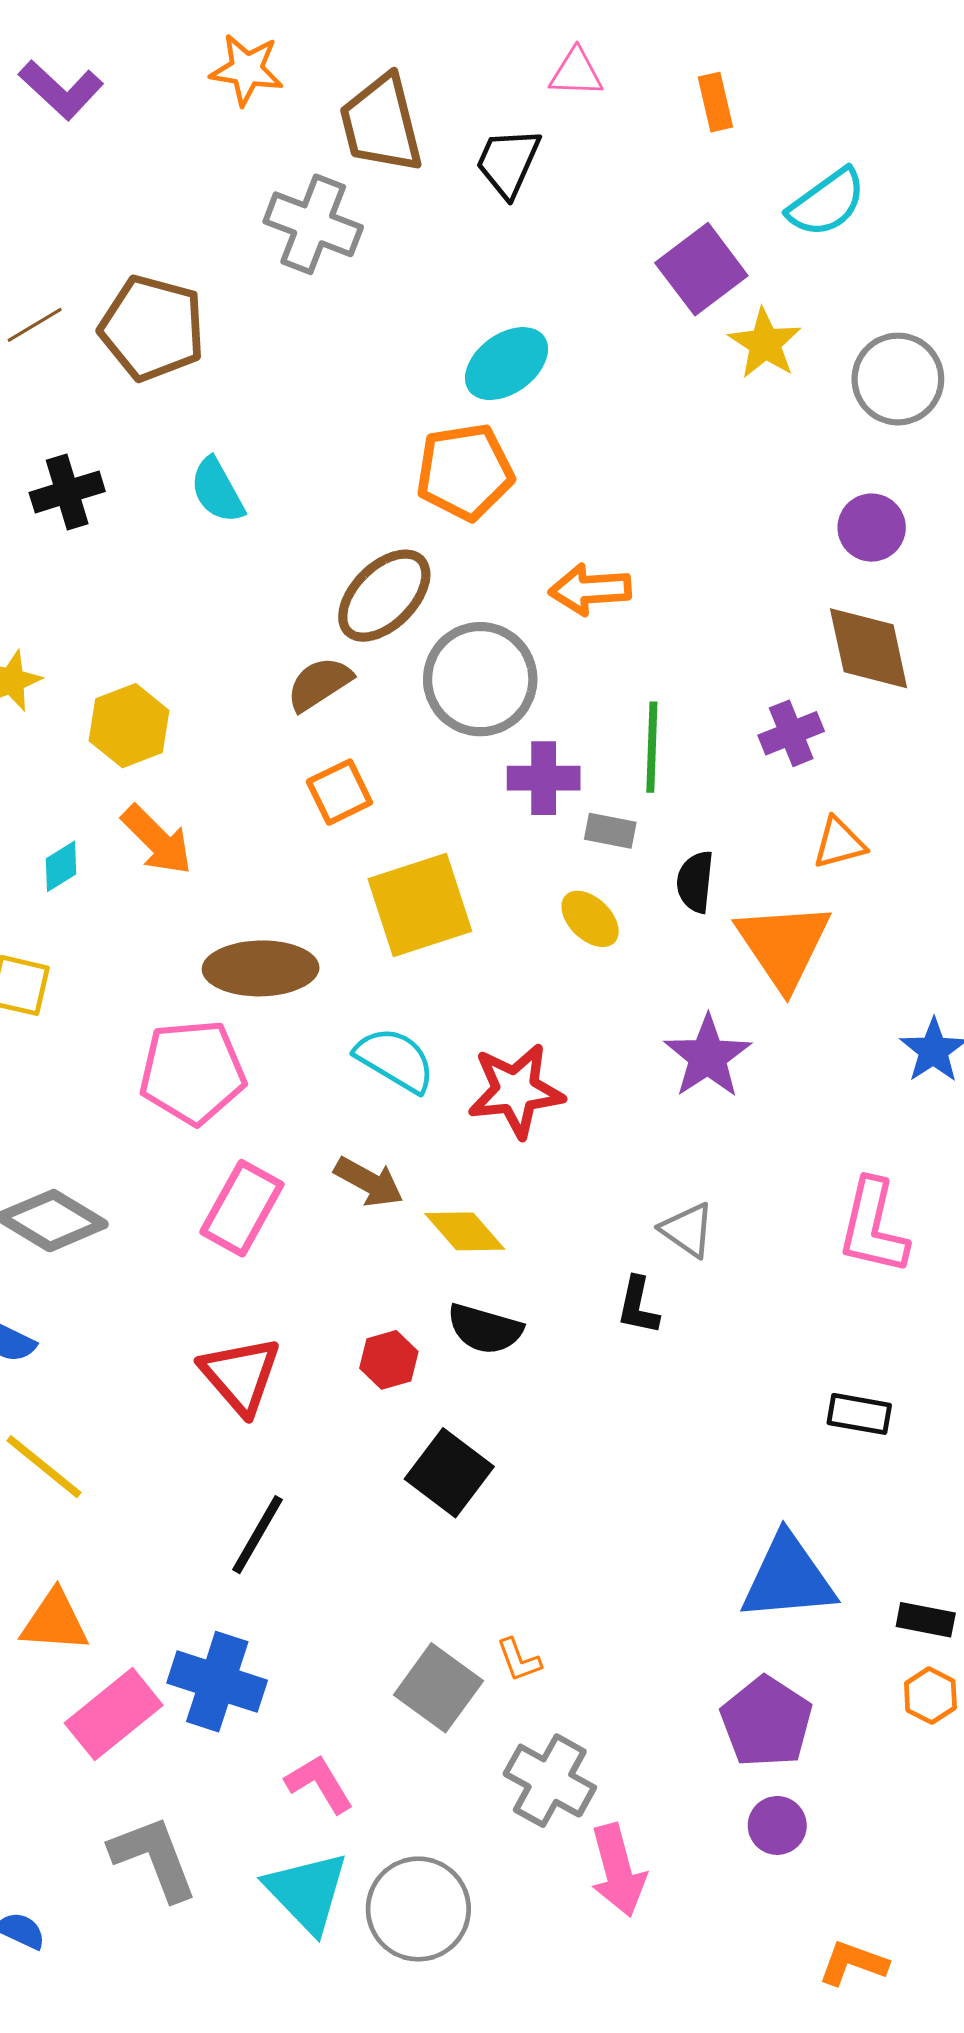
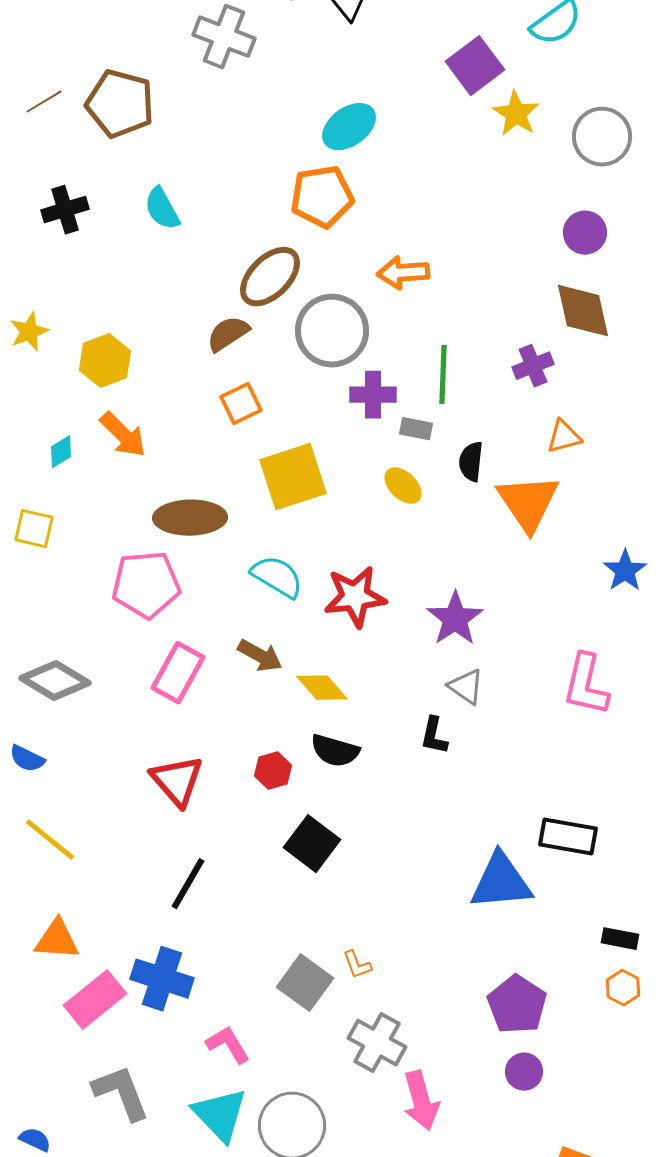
purple star: (708, 1057) -> (455, 619), moved
black rectangle: (859, 1414) -> (568, 837), moved, size x1.4
blue triangle: (788, 1578) -> (501, 882), moved

